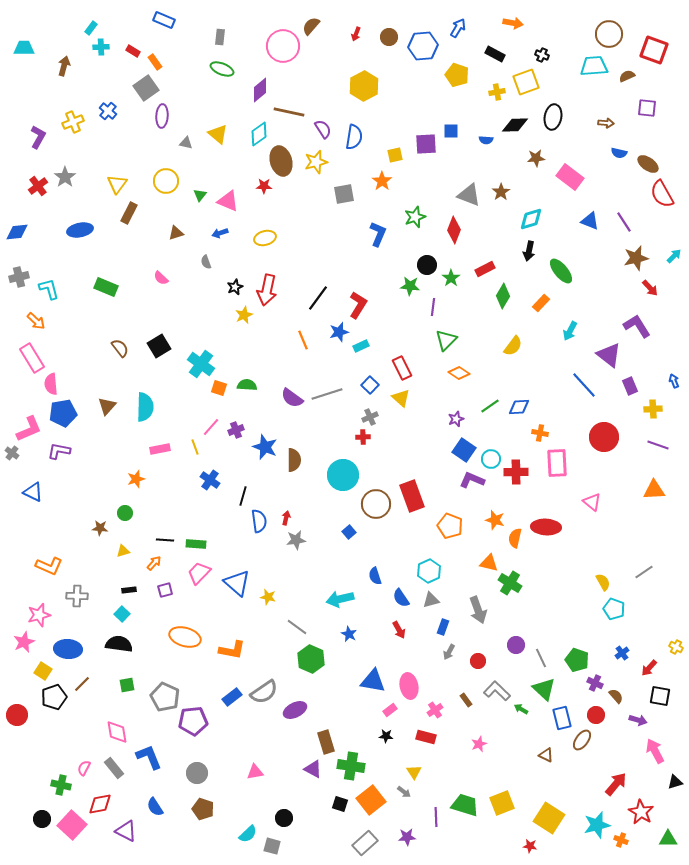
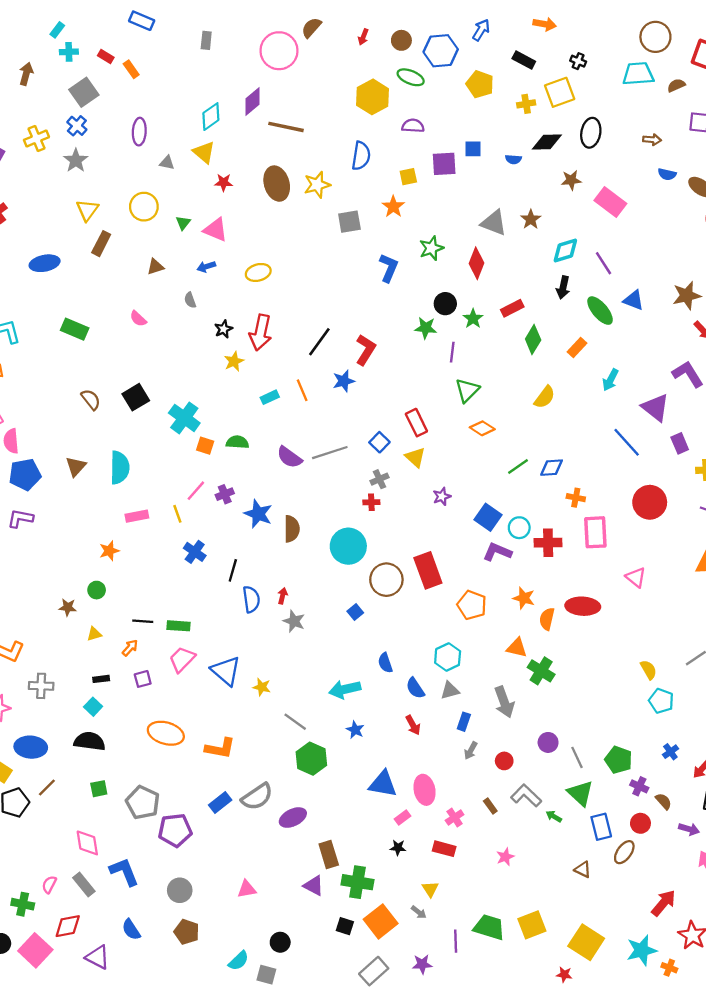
green ellipse: (222, 69) -> (411, 77), moved
gray square: (146, 88) -> (84, 92), moved
purple semicircle: (323, 129) -> (413, 126), moved, turned -54
cyan diamond: (259, 134) -> (211, 117), moved
gray star: (65, 177) -> (76, 160), moved
red star: (264, 186) -> (224, 182), moved
blue triangle: (590, 221) -> (634, 300), moved
purple line: (624, 222) -> (603, 263), moved
cyan rectangle: (361, 346) -> (270, 397), moved
purple star: (456, 419) -> (442, 496), moved
gray star: (296, 540) -> (294, 621), turned 30

